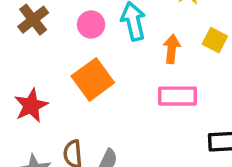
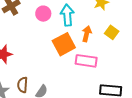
orange square: (93, 79) -> (64, 44), moved

